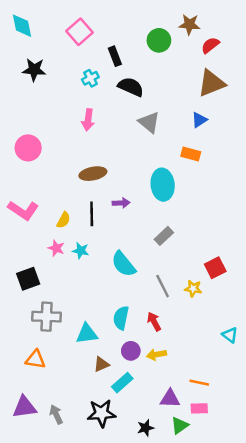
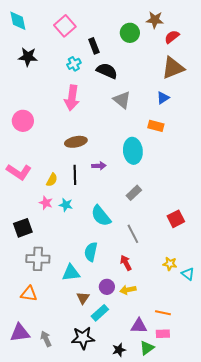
pink arrow: (88, 120) -> (72, 98), size x1.4
yellow star: (193, 289) -> (170, 264), moved
cyan semicircle: (121, 318) -> (91, 252), moved
brown triangle: (101, 364) -> (83, 298), turned -32

